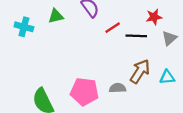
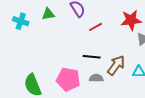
red star: (154, 17) -> (131, 20), size x1.5
black line: (136, 36) -> (92, 57), moved

